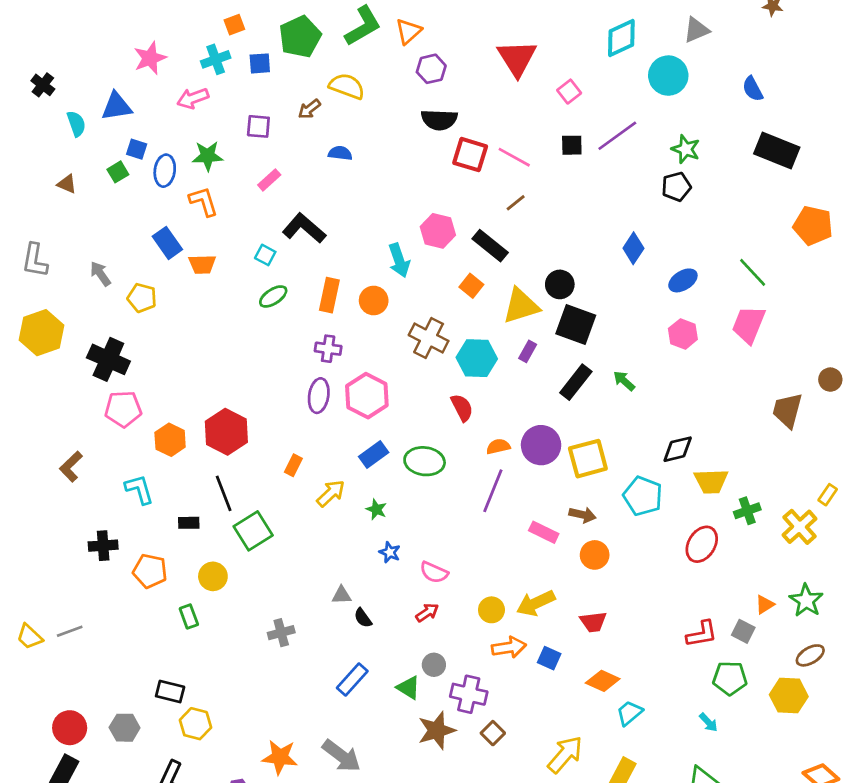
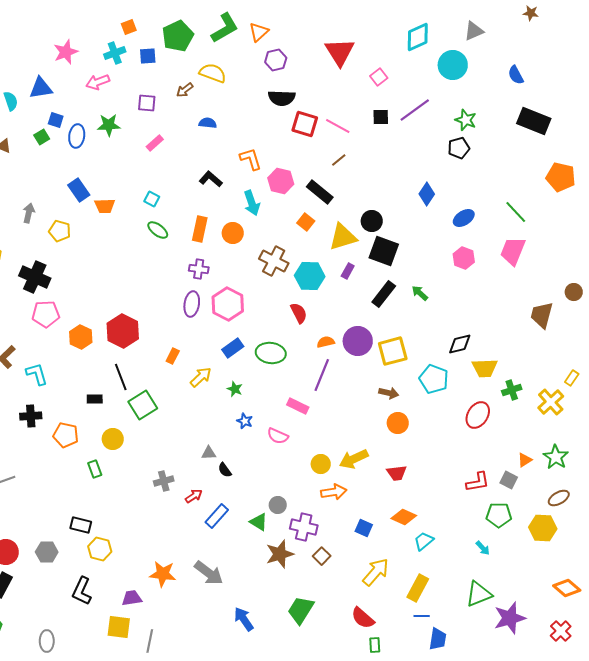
orange L-shape: (204, 201) -> (251, 159), moved
black L-shape: (304, 228) -> (211, 179), moved, size x0.7
gray arrow: (100, 274) -> (29, 213), turned 48
green ellipse: (273, 296) -> (158, 230), turned 70
cyan L-shape: (139, 489) -> (37, 374), moved
pink rectangle: (544, 532) -> (298, 406), moved
red arrow: (427, 613) -> (194, 496), moved
blue square: (549, 658) -> (364, 528), moved

